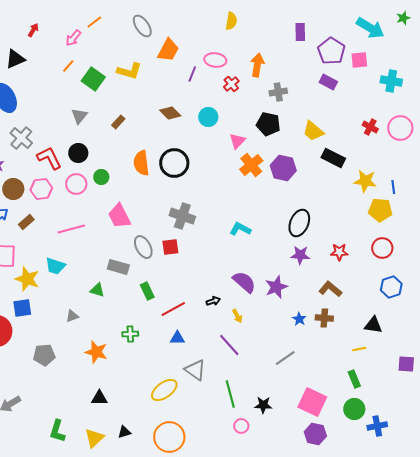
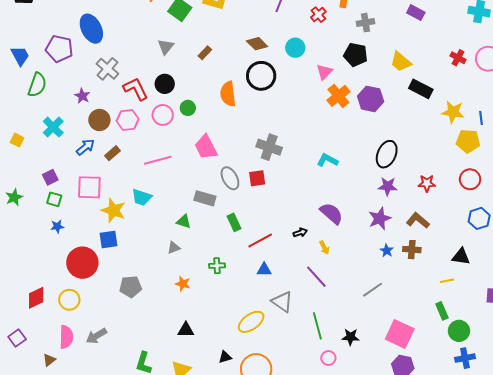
black circle: (174, 163) -> (261, 76), moved
purple star: (276, 287) -> (380, 218), moved
gray triangle: (72, 316) -> (174, 248), moved
orange star: (96, 352) -> (183, 284), size x0.7
green circle: (354, 409) -> (459, 331), moved
black triangle: (124, 432) -> (225, 357), moved

